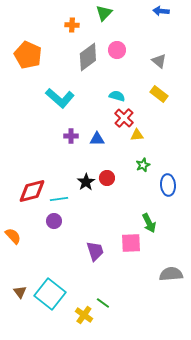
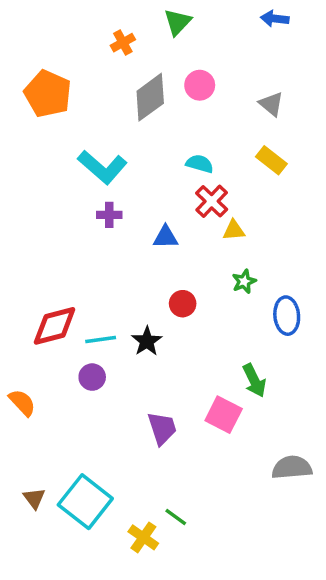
orange cross: (72, 25) -> (123, 43), turned -32
purple cross: (71, 136) -> (109, 215), moved
black star: (86, 182) -> (147, 341), moved
pink square: (131, 243) -> (224, 415), turned 30

